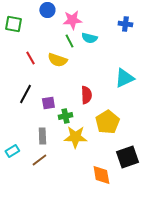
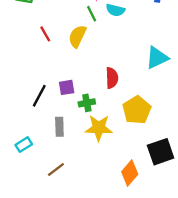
yellow semicircle: (57, 60) -> (77, 36), turned 96
black line: (25, 94) -> (39, 96), moved
brown line: (39, 160) -> (56, 170), moved
orange diamond: (101, 175) -> (130, 173), turned 50

